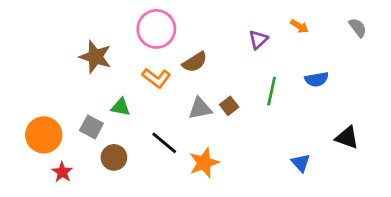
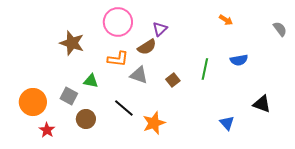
gray semicircle: (358, 28) -> (280, 29), moved
purple triangle: (258, 40) -> (160, 29), moved
orange L-shape: (156, 78) -> (118, 59), turned -30
gray triangle: (200, 108) -> (139, 75), moved, turned 30

